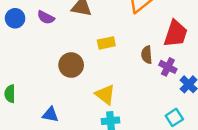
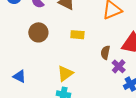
brown circle: (71, 65) -> (38, 32), moved
yellow triangle: (105, 95) -> (65, 73), turned 30

